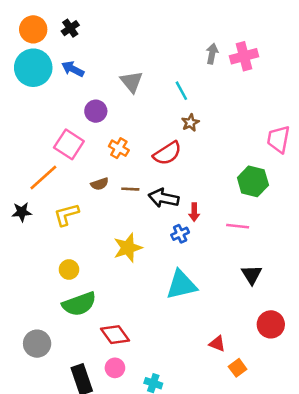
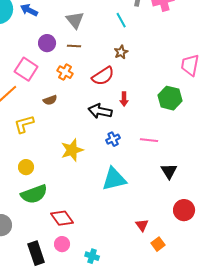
cyan line: (181, 91) -> (121, 20), moved
brown line: (130, 189) -> (74, 46), moved
red arrow: (194, 212) -> (124, 99), moved
pink line: (238, 226) -> (149, 140), moved
red triangle: (217, 344) -> (142, 225), turned 32

